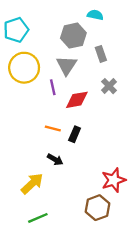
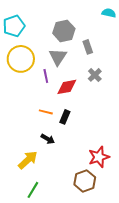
cyan semicircle: (95, 15) -> (109, 13), moved
green line: (38, 218) -> (33, 190), turned -36

